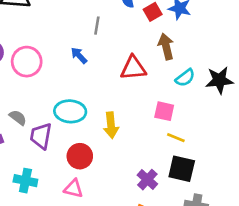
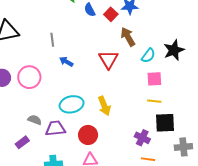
gray line: (97, 26) -> (52, 40), moved
red triangle: (133, 68) -> (108, 59), turned -40
pink square: (164, 111) -> (154, 79), moved
purple trapezoid: (41, 136) -> (55, 128), turned 90

